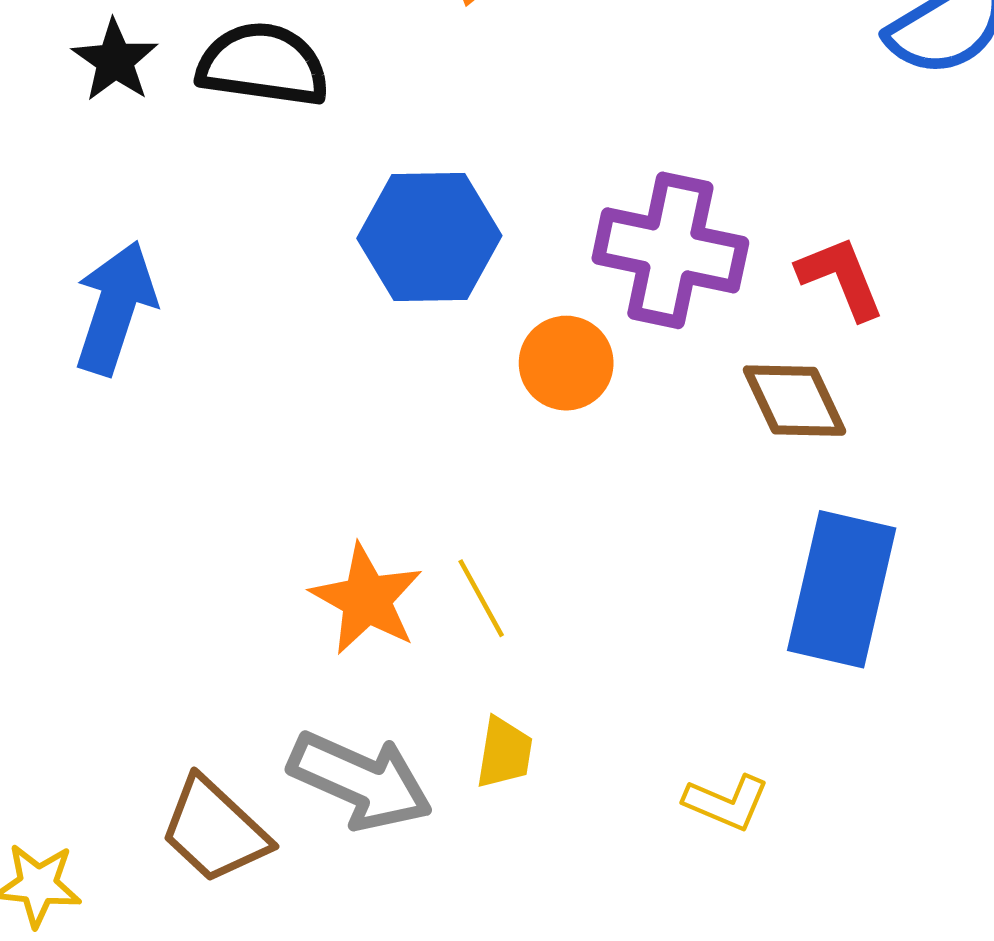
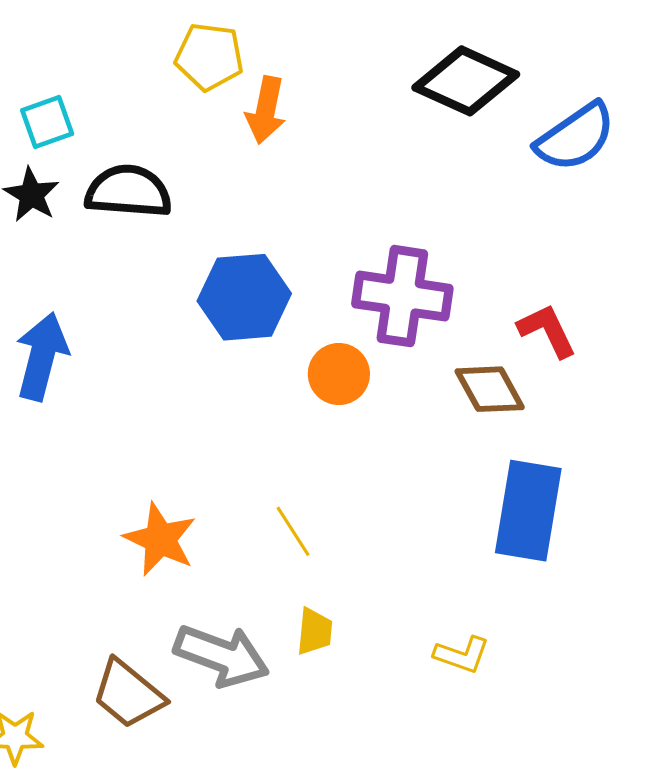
red L-shape: (841, 278) -> (547, 331), moved
orange star: (367, 599) -> (160, 539), moved

